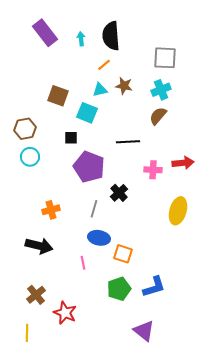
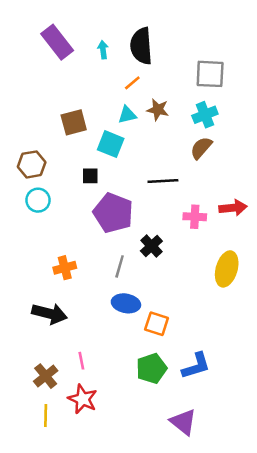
brown square: (58, 96) -> (74, 122), turned -35
pink line: (83, 263) -> (81, 361), moved
yellow line: (27, 333) -> (46, 416), moved

